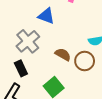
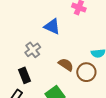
gray cross: (28, 41) -> (33, 50), size x0.7

